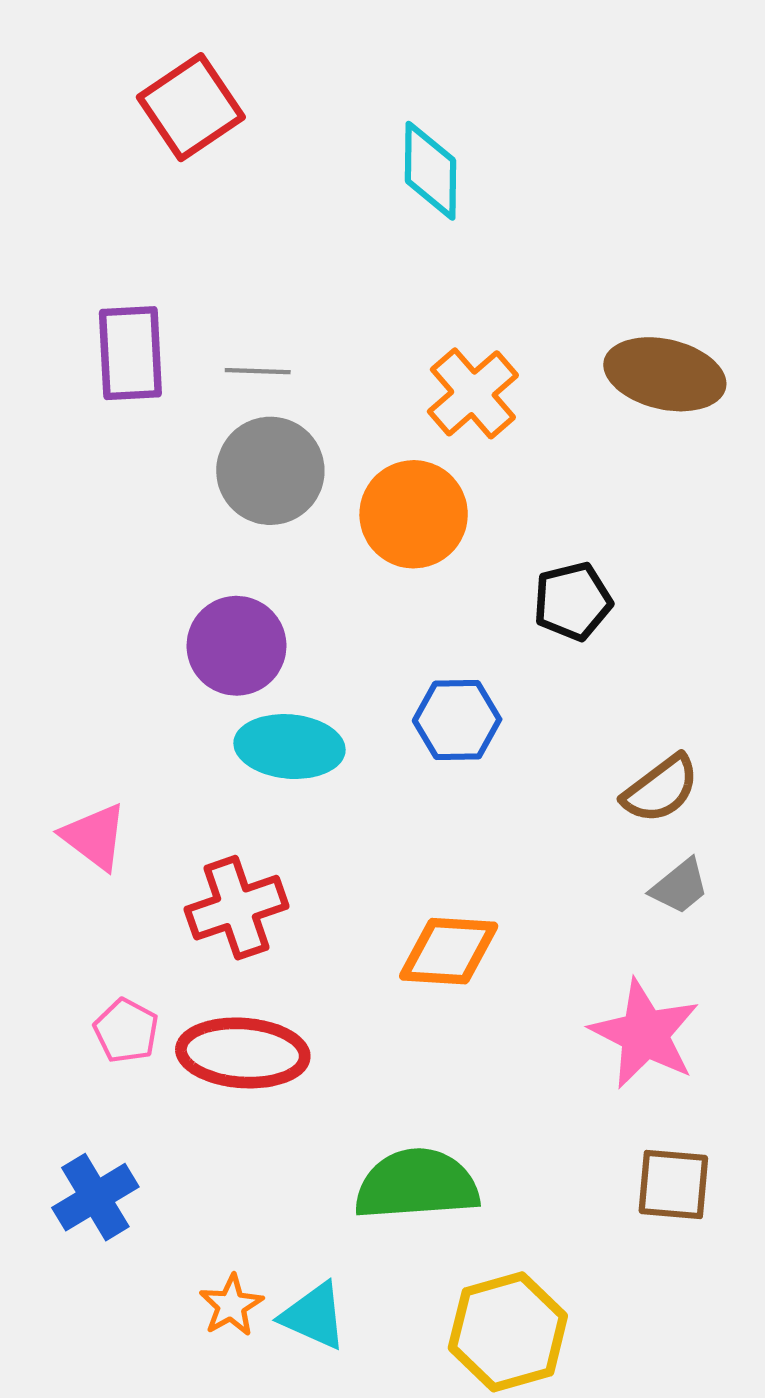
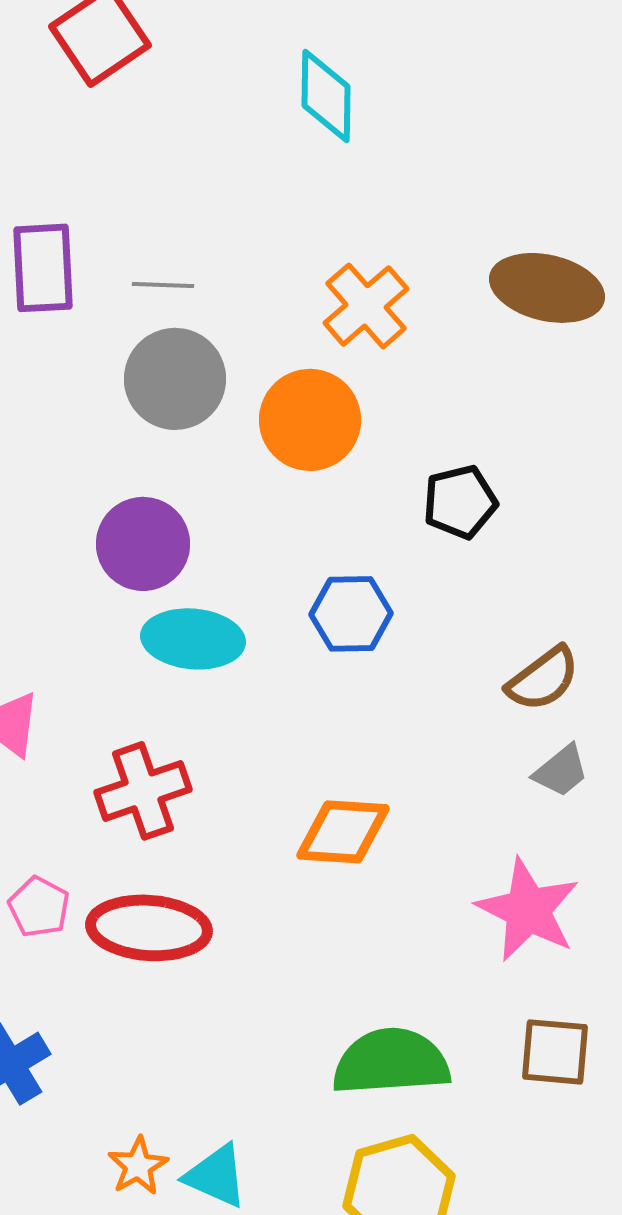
green semicircle: (417, 1184) -> (391, 1062), moved

